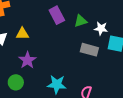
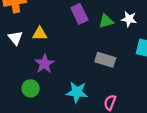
white star: (101, 28) -> (129, 19), moved
gray rectangle: (89, 50) -> (105, 60), moved

